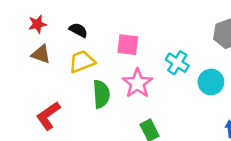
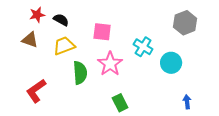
red star: (37, 24) -> (37, 15), moved

